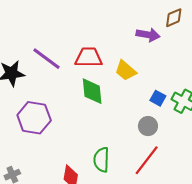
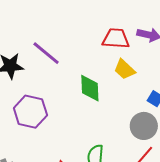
red trapezoid: (89, 57) -> (116, 39), moved
gray circle: (148, 126) -> (144, 126), size x1.4

